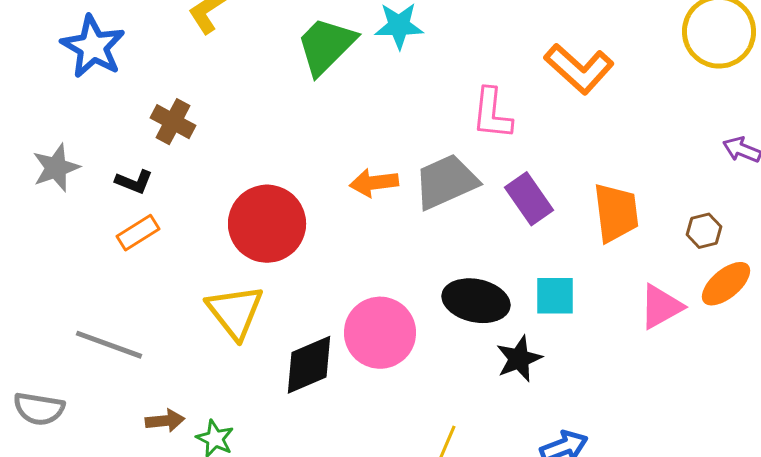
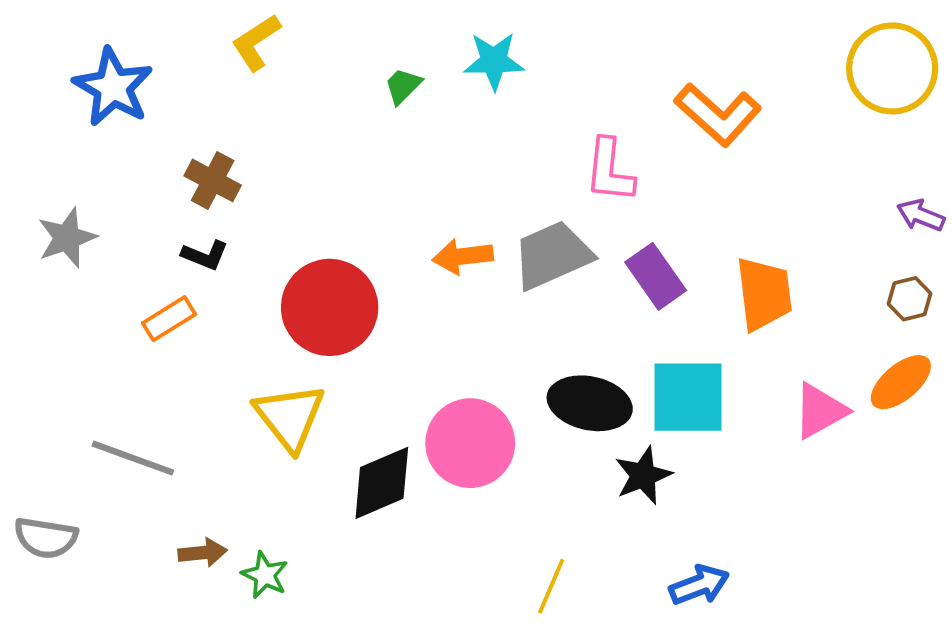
green trapezoid: (326, 46) -> (403, 86), size x0.5
black L-shape: (134, 182) -> (205, 255), moved
brown hexagon: (704, 231) -> (910, 299), moved
cyan square: (555, 296) -> (688, 397), size x1.5

